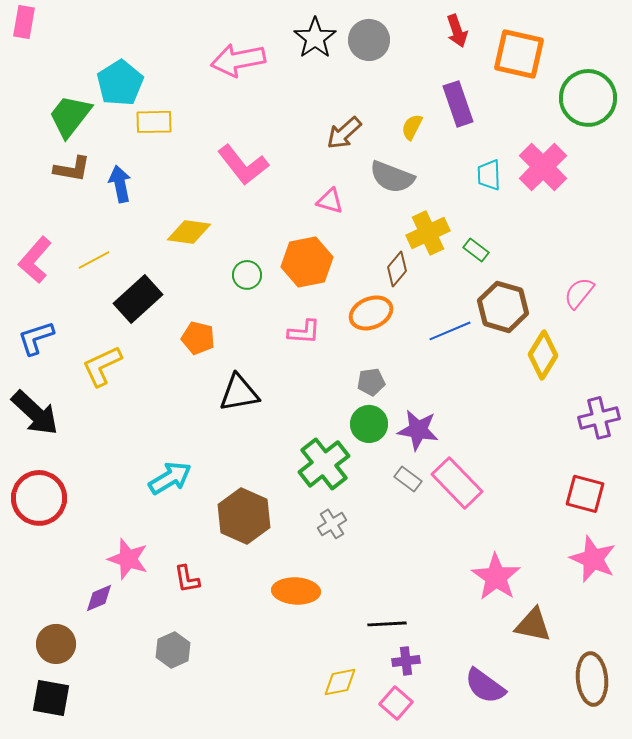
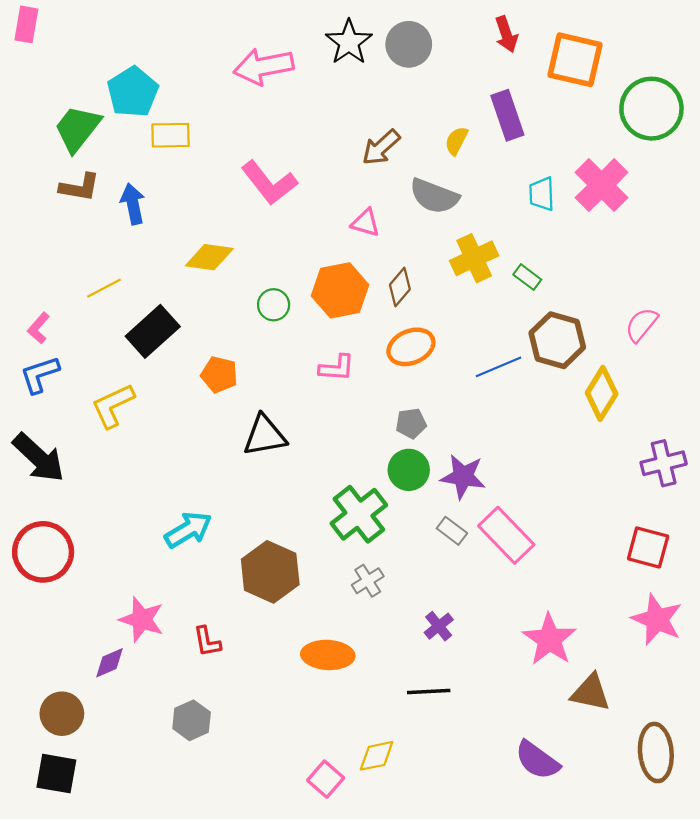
pink L-shape: (35, 260) -> (39, 328), moved, size x0.6
brown diamond: (397, 269) -> (400, 287), moved
purple cross: (406, 661) -> (439, 626), moved, turned -32
pink square: (396, 703) -> (326, 779), moved

